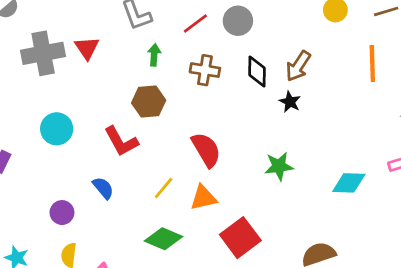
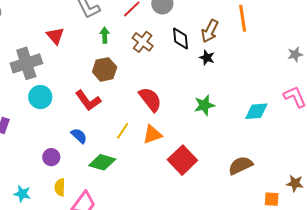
gray cross: (43, 53) -> (26, 63), moved
orange line: (372, 64) -> (243, 18), moved
brown cross: (205, 70) -> (143, 42), turned 35
green diamond: (163, 239) -> (102, 162), moved

